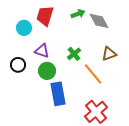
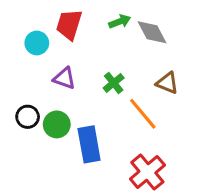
brown triangle: (109, 54) -> (167, 83), turned 42
black circle: (18, 65) -> (28, 117), moved
green circle: (47, 71) -> (57, 124), moved

